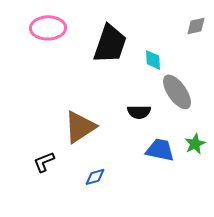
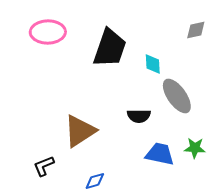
green star: (195, 144) -> (195, 148), turned 30

